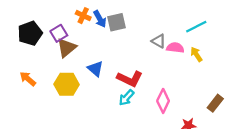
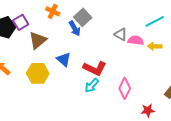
blue arrow: (100, 19) -> (75, 28), moved
gray square: (116, 22) -> (83, 17), turned -30
purple square: (59, 33) -> (21, 22), moved
yellow arrow: (196, 54) -> (155, 46), turned -56

